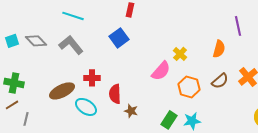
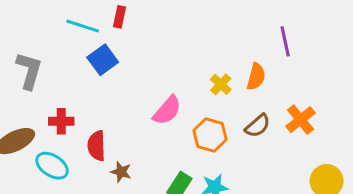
cyan line: (73, 16) -> (83, 26), moved
gray L-shape: (71, 45) -> (29, 71), turned 55
yellow cross: (180, 54) -> (221, 84), moved

